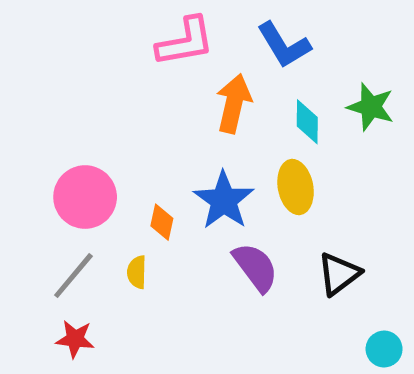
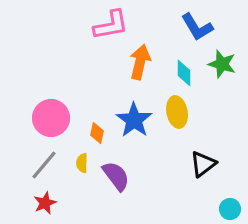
blue L-shape: (284, 45) -> (197, 27), moved
purple semicircle: (255, 267) -> (116, 176), moved
red star: (75, 339) -> (45, 203), turned -30

